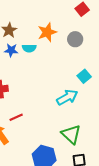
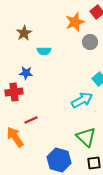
orange star: (47, 32) -> (75, 22), moved
blue star: (11, 50) -> (26, 73), moved

